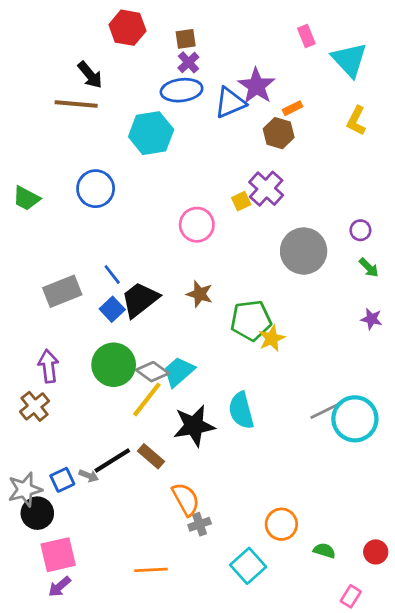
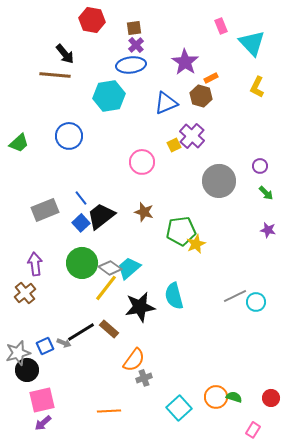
blue triangle: (230, 103) -> (166, 103), moved
green trapezoid: (26, 198) -> (19, 143), turned -70
cyan circle: (355, 419) -> (256, 302), size x0.6
orange semicircle: (186, 499) -> (134, 360), turned 65
orange circle: (281, 524) -> (216, 397), moved

